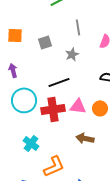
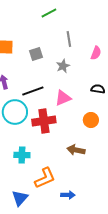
black line: (59, 82) -> (33, 91), moved
pink triangle: (78, 106) -> (63, 98), moved, turned -30
cyan cross: (31, 143) -> (22, 155), turned -35

